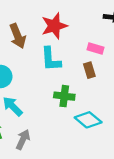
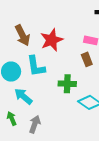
red star: (54, 26) -> (52, 40), moved
cyan L-shape: (51, 59) -> (36, 66), moved

